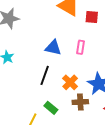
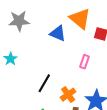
blue triangle: (53, 48) -> (58, 33), moved

